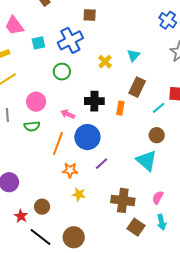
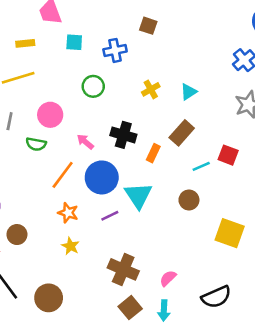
blue cross: (70, 40) -> (115, 50), size x0.7
cyan triangle: (146, 161) -> (138, 195), moved
brown circle: (42, 207) -> (17, 235), moved

